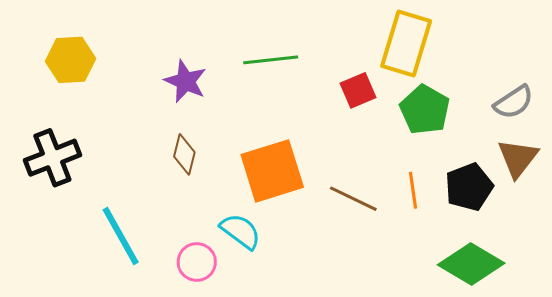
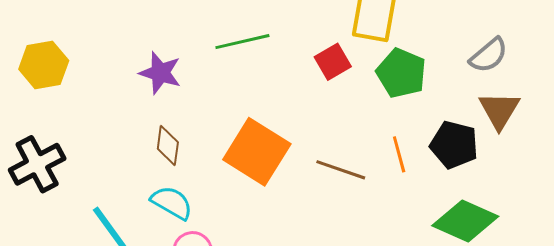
orange square: (272, 171) -> (257, 152), turned -34
black pentagon: (469, 187) -> (454, 145), turned -30
cyan semicircle: (241, 231) -> (172, 203), moved

